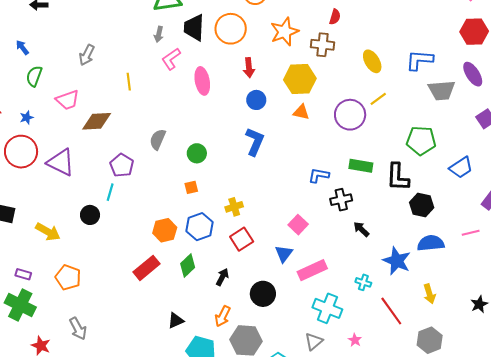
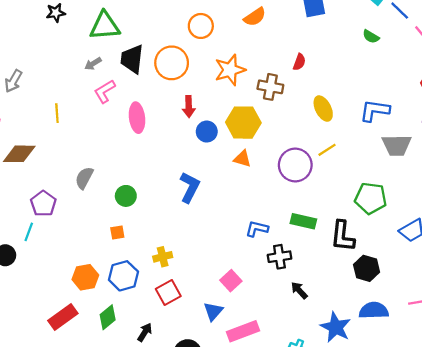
red semicircle: (335, 17) -> (299, 62), moved
gray arrow: (159, 34) -> (93, 64), turned 42
blue circle: (256, 100) -> (207, 132), moved

